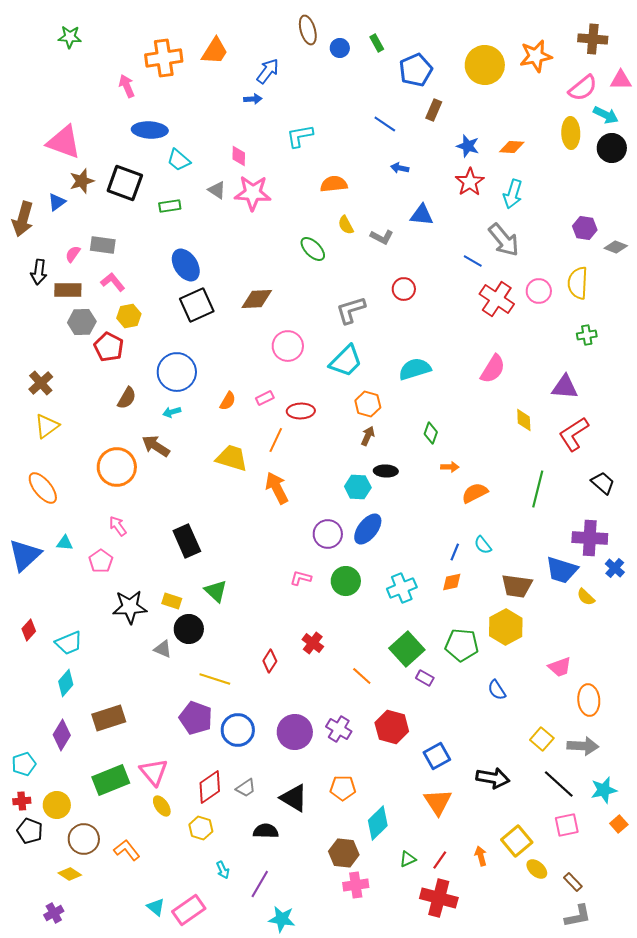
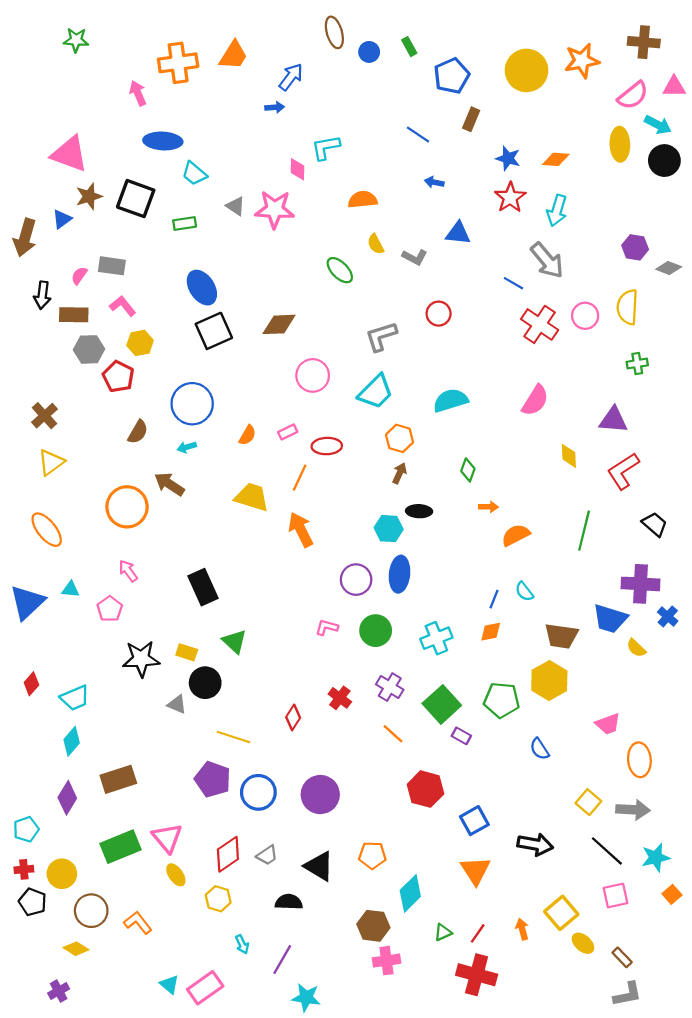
pink diamond: (239, 156) -> (297, 169), moved
blue ellipse: (368, 529) -> (399, 574), turned -32
purple cross: (339, 729) -> (390, 687), moved

